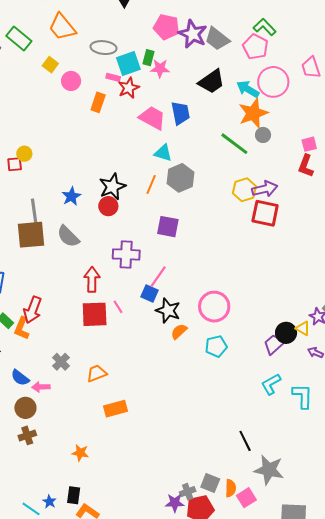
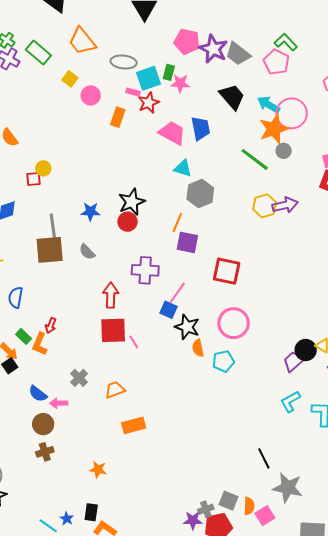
black trapezoid: (212, 81) -> (232, 97), turned -96
pink circle: (273, 82) -> (292, 113), moved
orange line: (151, 184) -> (177, 222), moved
blue star: (71, 196) -> (90, 212), turned 30
red square: (265, 213) -> (227, 271), moved
gray semicircle: (68, 236) -> (87, 252), size x0.7
pink line: (118, 307) -> (134, 342), moved
red arrow: (33, 310) -> (51, 325), size x0.6
orange semicircle: (179, 331) -> (198, 348), turned -60
cyan pentagon: (216, 346) -> (223, 361), moved

